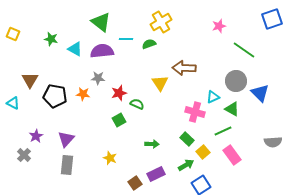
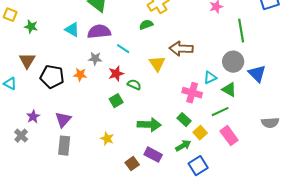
green star: (51, 39) -> (31, 27), moved
cyan line: (126, 39) -> (123, 49), moved, turned 32
green line: (244, 50) -> (241, 31), turned 45
green arrow: (152, 144) -> (149, 125), size x1.6
purple rectangle: (156, 174) -> (153, 155), turned 54

